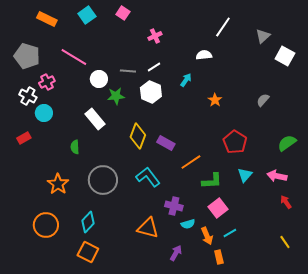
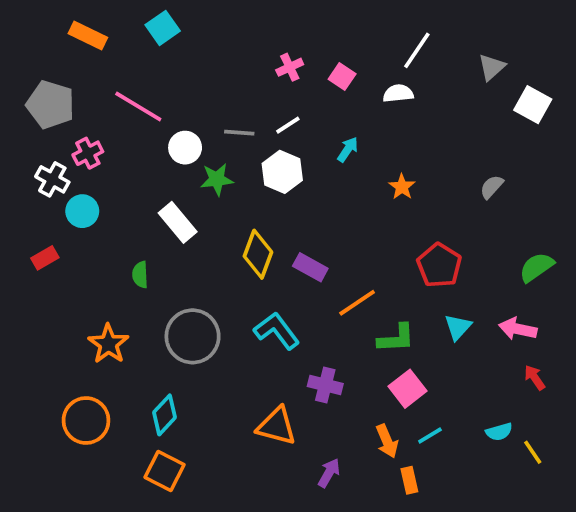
pink square: (123, 13) -> (342, 77), moved
white semicircle: (204, 55) -> (398, 93), moved
cyan semicircle: (188, 224) -> (499, 432), moved

